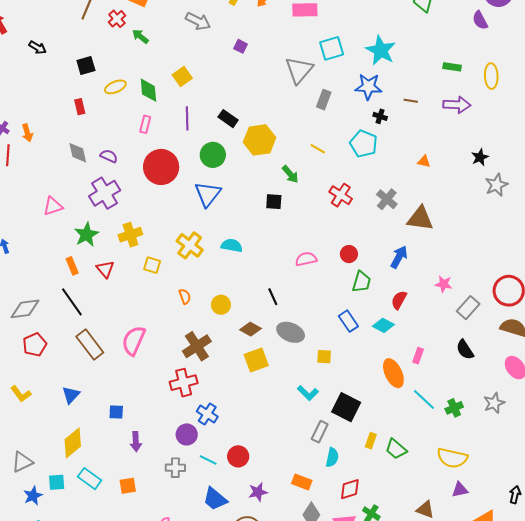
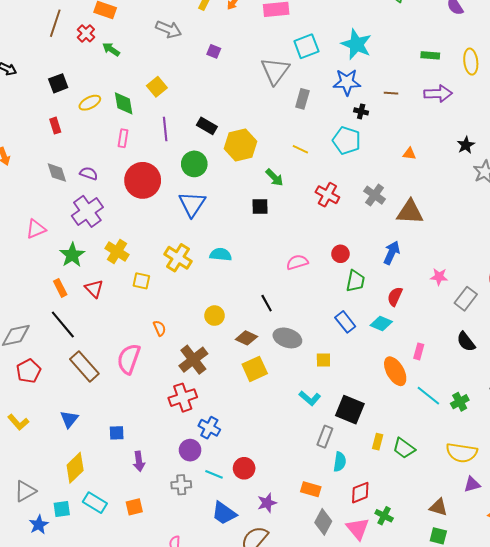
yellow cross: (130, 235) -> (117, 252), turned -35
orange semicircle: (185, 296) -> (159, 328), moved

